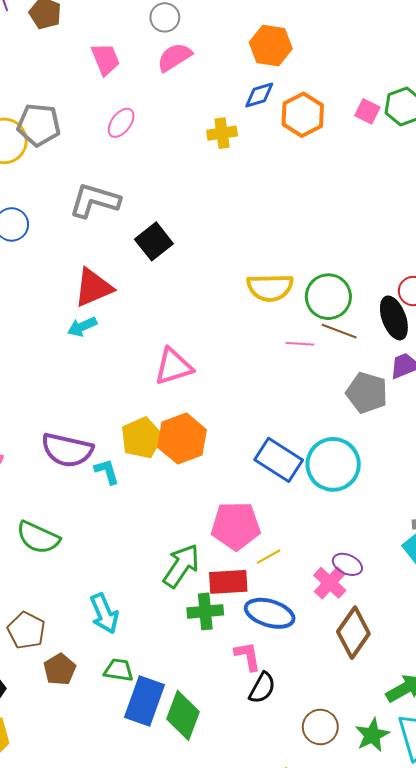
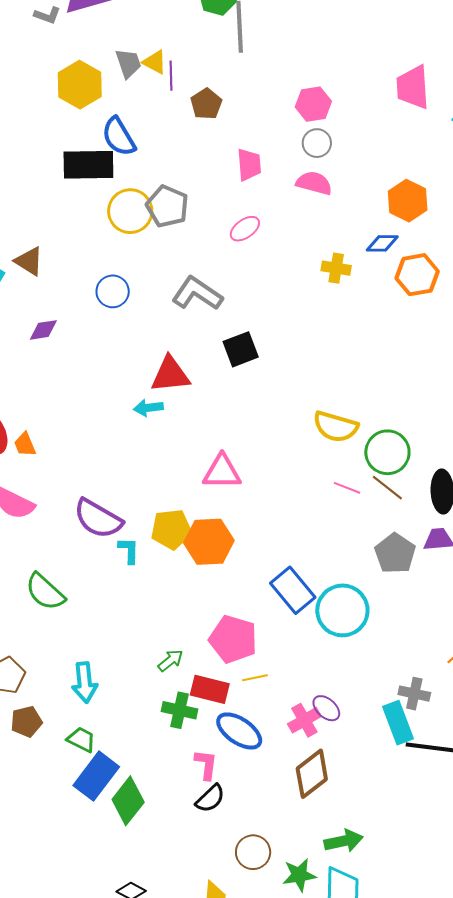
pink semicircle: (174, 57) -> (314, 183), turned 30
green arrow: (181, 566) -> (171, 660), size x0.6

